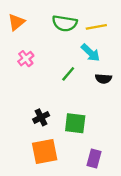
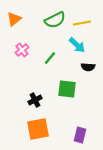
green semicircle: (65, 23) -> (55, 20), turned -35
green line: (68, 74) -> (50, 58), moved
green square: (75, 123) -> (67, 89), moved

